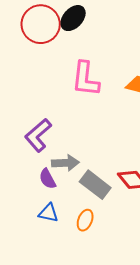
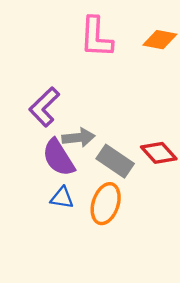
purple semicircle: (47, 179) -> (58, 158), size x1.6
orange ellipse: (85, 220) -> (106, 204), size x1.6

